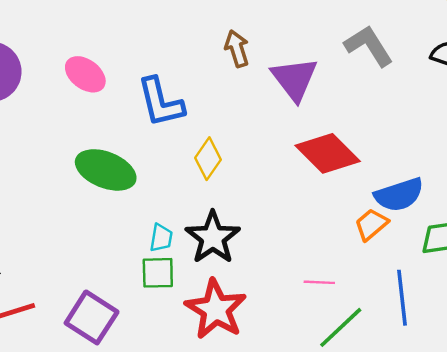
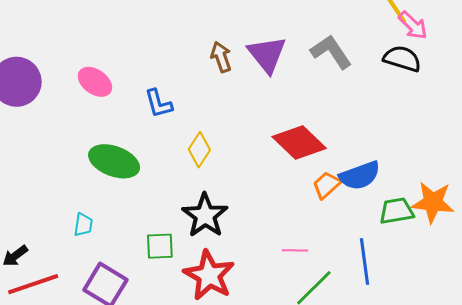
purple triangle: (294, 79) -> (267, 54), moved
blue L-shape: (161, 102) -> (158, 104), size x0.7
orange trapezoid: (371, 224) -> (327, 185), moved
cyan trapezoid: (161, 238) -> (83, 225), moved

